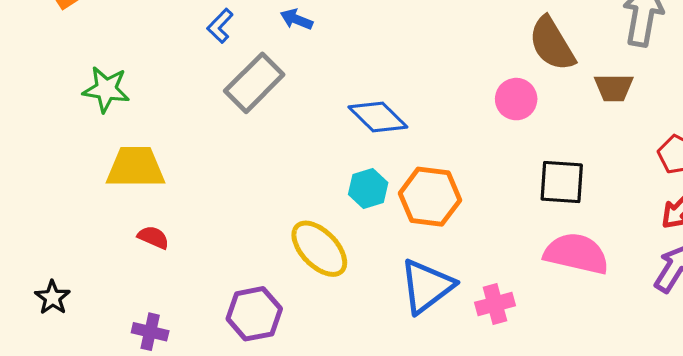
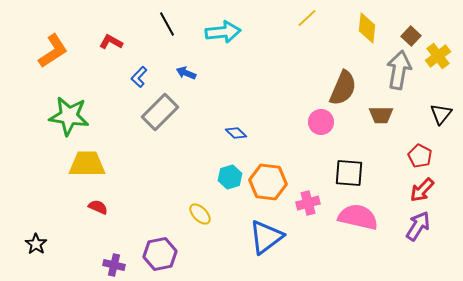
brown semicircle: (552, 44) -> (343, 88), turned -126
green star: (106, 89) -> (69, 116), size x1.4
blue diamond: (378, 117) -> (236, 133), size x0.6
yellow ellipse: (319, 249) -> (200, 214), size x0.6
pink cross: (495, 304) -> (308, 203), moved
purple cross: (150, 332) -> (114, 265), moved

